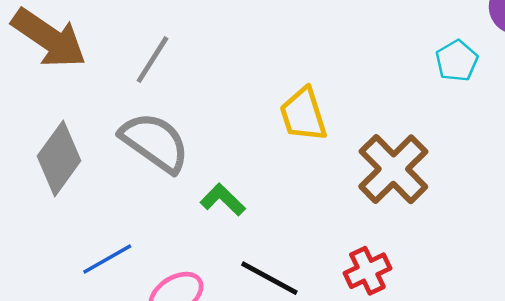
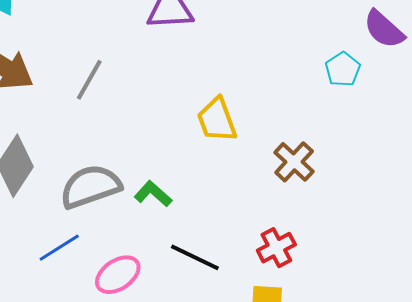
gray semicircle: (155, 142) -> (91, 186), moved, turned -52
brown cross: (393, 169) -> (294, 162), size x0.7

